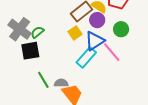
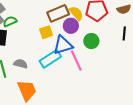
gray semicircle: (61, 83) -> (21, 64), moved

